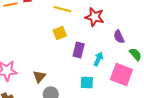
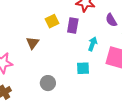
purple rectangle: (79, 50) -> (73, 26), moved
brown triangle: (39, 77) -> (33, 43), moved

